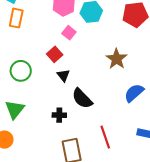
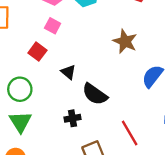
pink square: (69, 33) -> (53, 26), moved
red square: (55, 54) -> (37, 52), moved
green circle: (21, 71) -> (20, 89), moved

